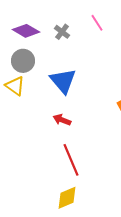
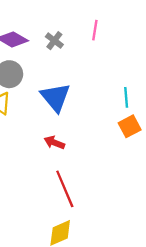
pink line: (97, 23) -> (95, 30), turned 42

